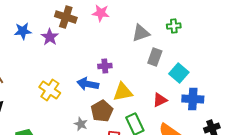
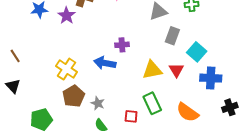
yellow triangle: (123, 92) -> (152, 70), moved
red triangle: (160, 100) -> (176, 70), moved, turned -35
brown pentagon: (102, 111) -> (74, 96), moved

